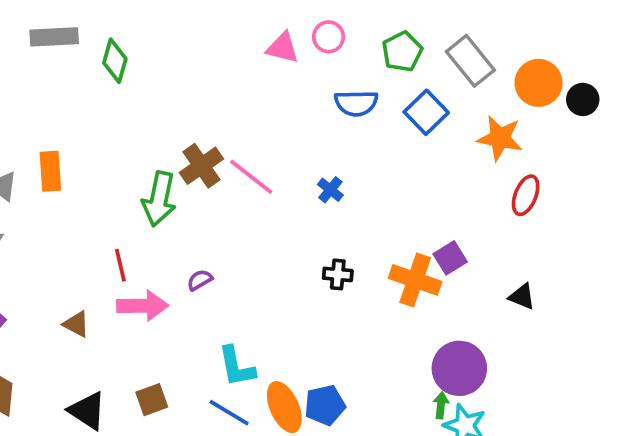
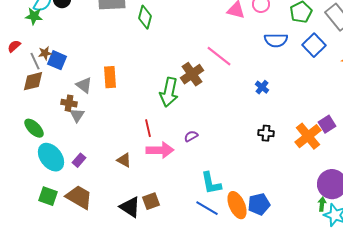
pink line: (251, 177) -> (219, 56), moved
orange cross: (415, 280) -> (308, 136), turned 32
brown square: (152, 400) -> (151, 201), moved

